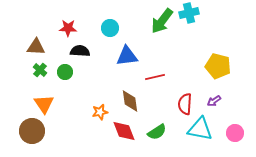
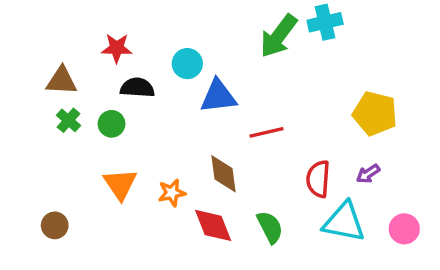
cyan circle: (110, 28) -> (187, 64), moved
orange triangle: (44, 104) -> (120, 184), moved
brown circle: (32, 131) -> (55, 225), size x0.6
green semicircle: (157, 132) -> (270, 227), turned -84

